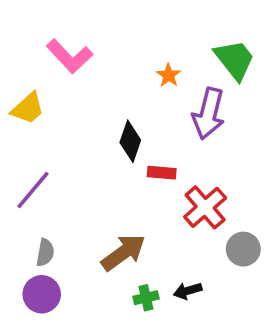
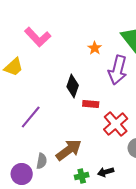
purple line: (33, 190) -> (31, 117), moved
gray semicircle: (45, 253) -> (42, 161), moved

